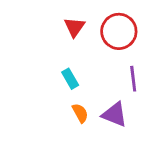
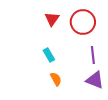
purple triangle: (115, 114) -> (95, 80), moved

